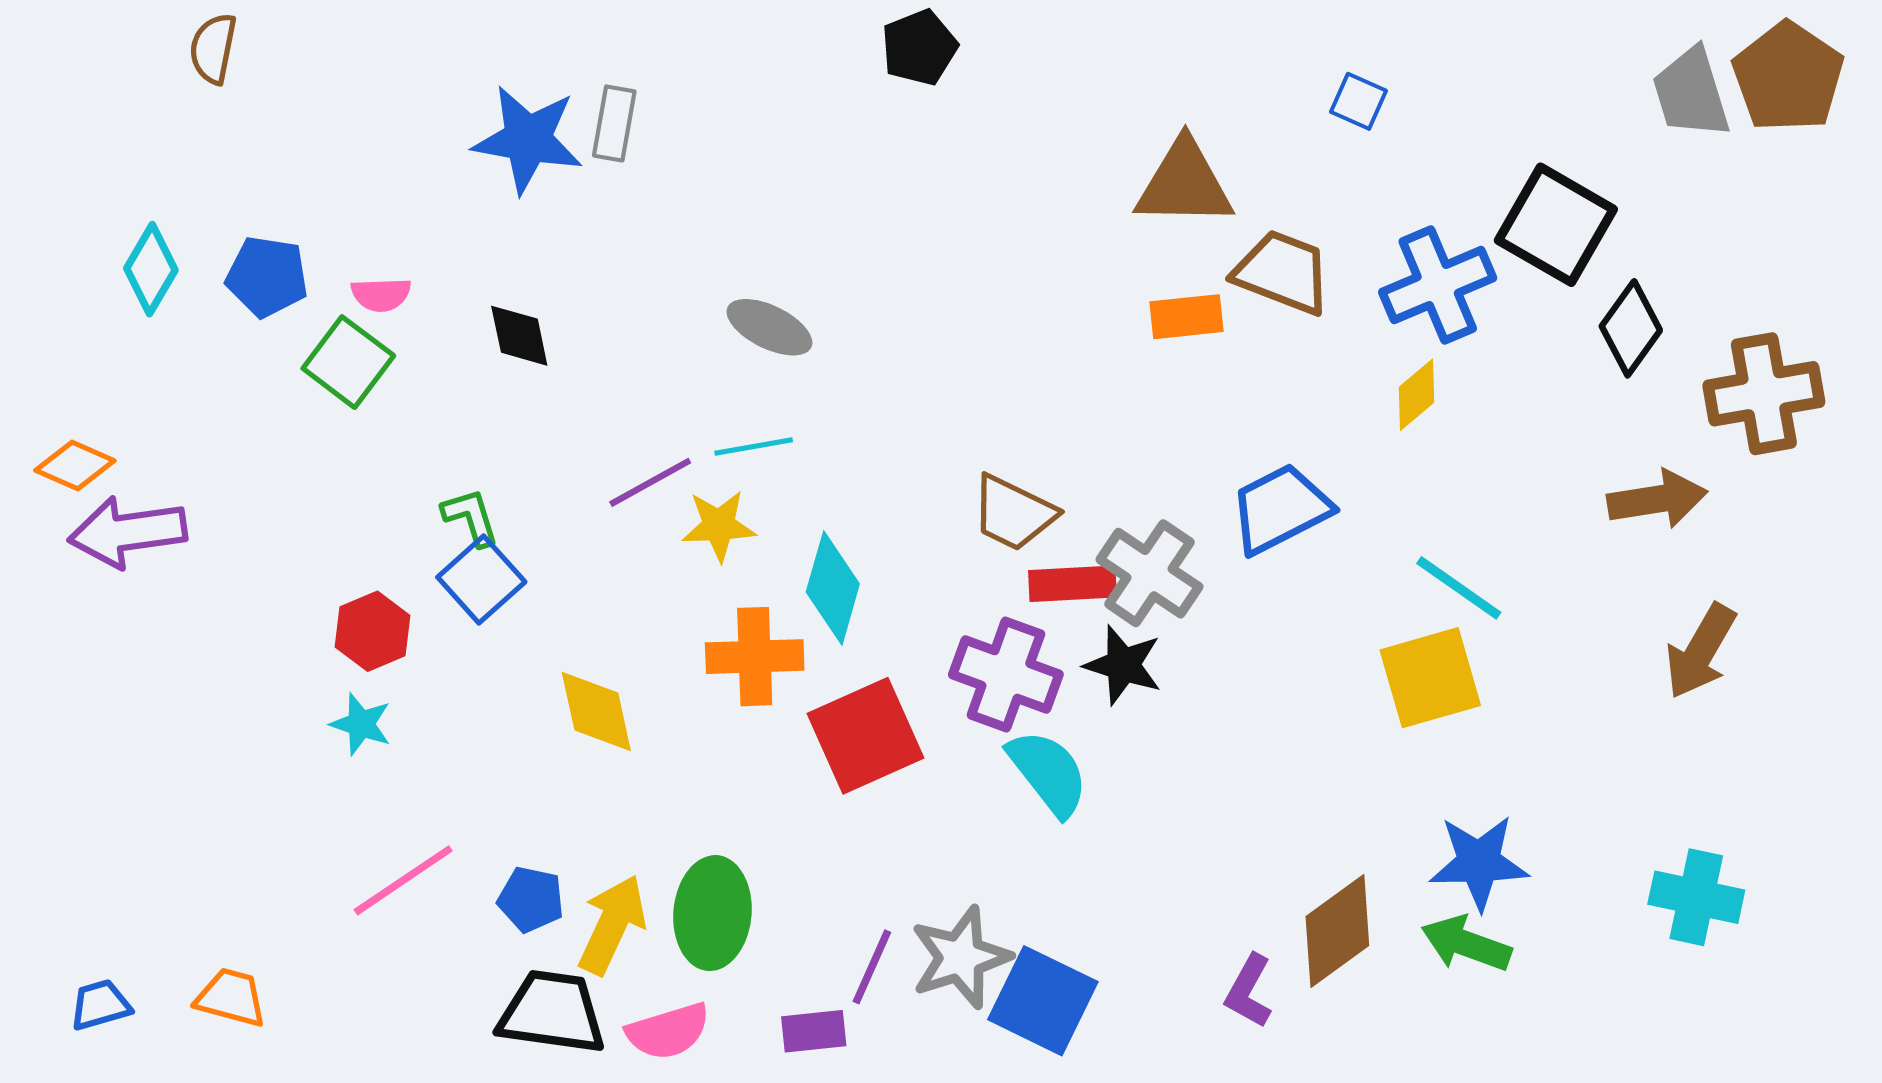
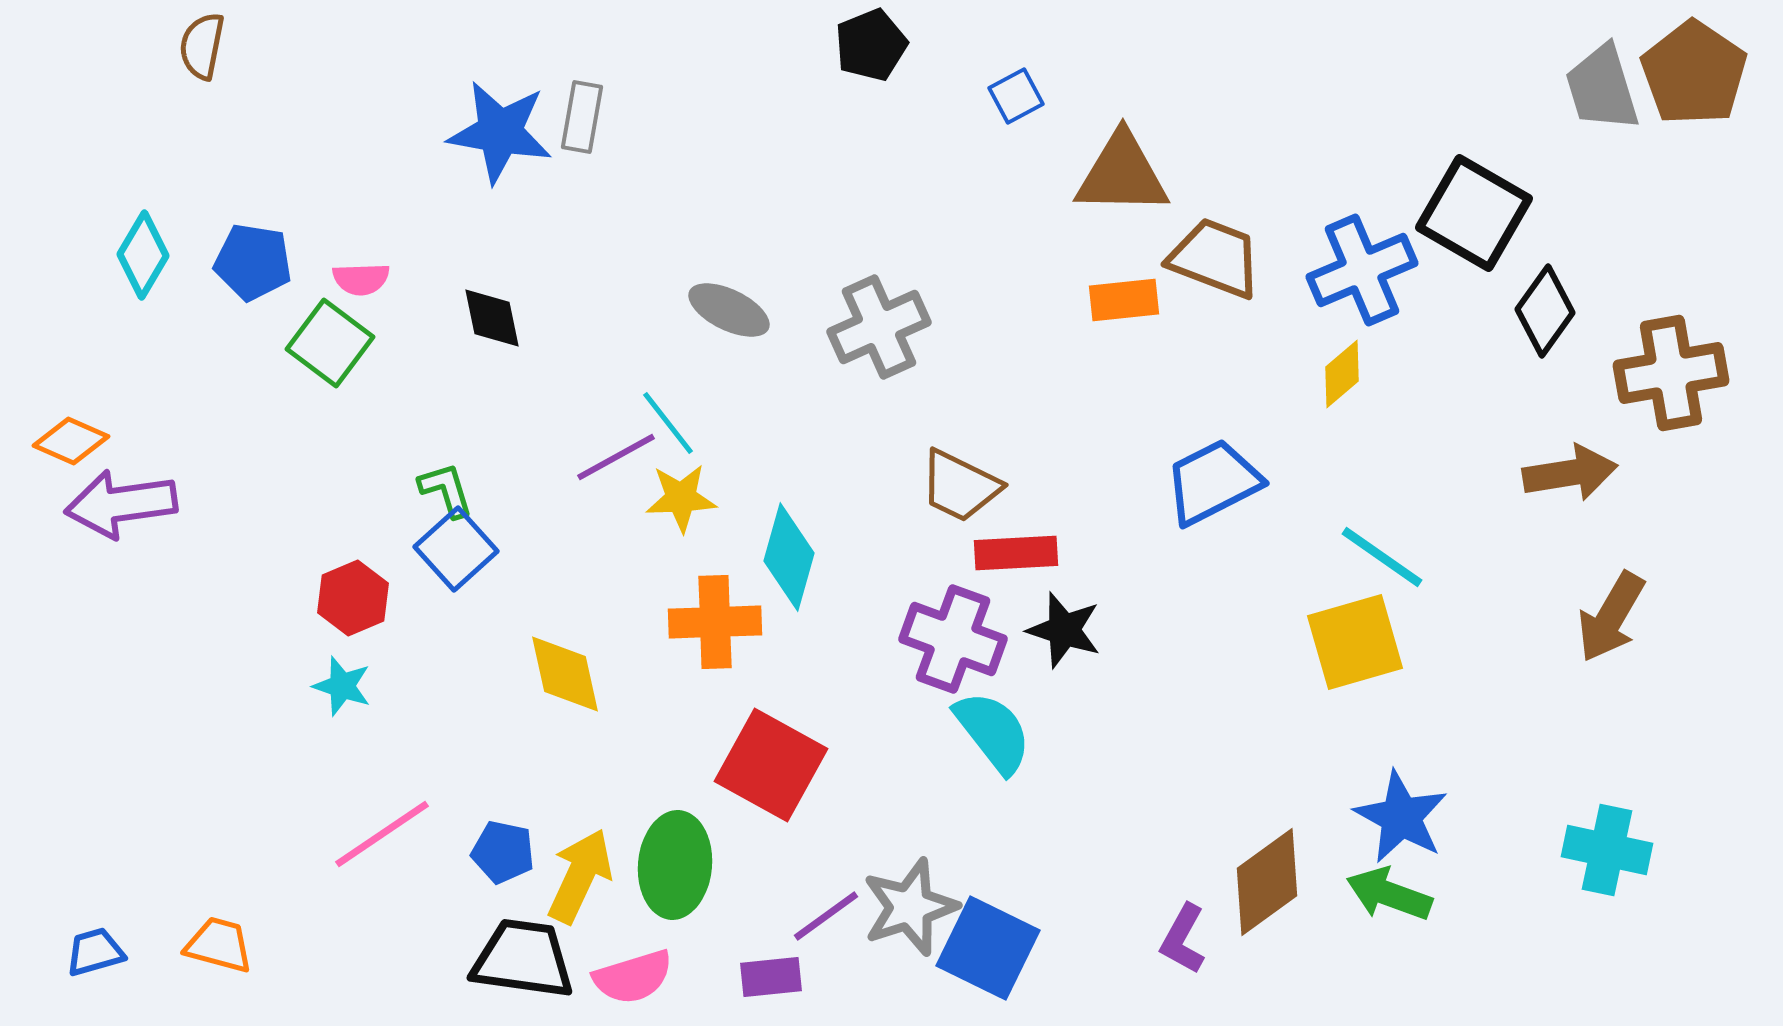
blue square: (1358, 101) -> (1016, 96), moved, turned 38
cyan line: (754, 446) -> (668, 423), moved, turned 62
gray cross: (1149, 573) -> (879, 327), moved, turned 32
red square: (866, 736) -> (771, 765), moved, turned -37
blue star: (1479, 862) -> (1401, 817), turned 30
purple line: (872, 967) -> (826, 916), turned 30

